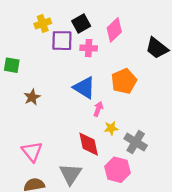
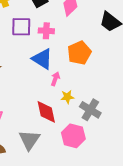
purple square: (62, 41) -> (21, 27), moved
pink cross: (89, 48) -> (46, 31), moved

